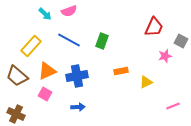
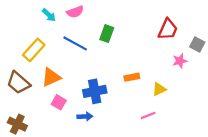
green rectangle: (102, 41) -> (107, 34), moved
blue cross: (77, 76) -> (95, 91), moved
pink square: (45, 94) -> (59, 102), moved
pink line: (173, 106) -> (148, 115), moved

